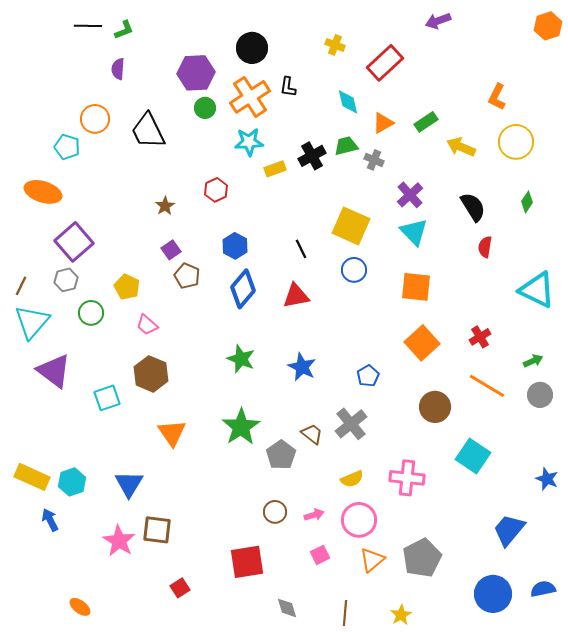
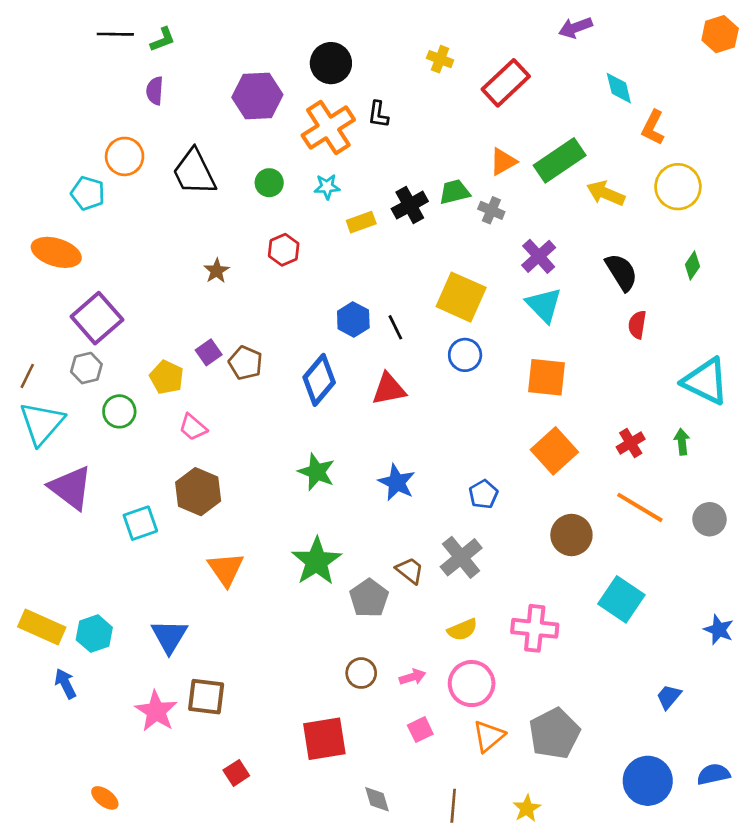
cyan diamond: (348, 102) -> (619, 88), moved
green circle: (205, 108) -> (269, 183), moved
green rectangle: (426, 122) -> (560, 160), size x1.6
cyan star: (249, 142) -> (327, 187), size x0.7
blue hexagon: (235, 246) -> (353, 319), moved
purple square: (171, 250) -> (209, 352), moved
green arrow: (533, 361) -> (682, 442), moved, turned -72
blue trapezoid: (509, 530) -> (669, 697), size x0.6

